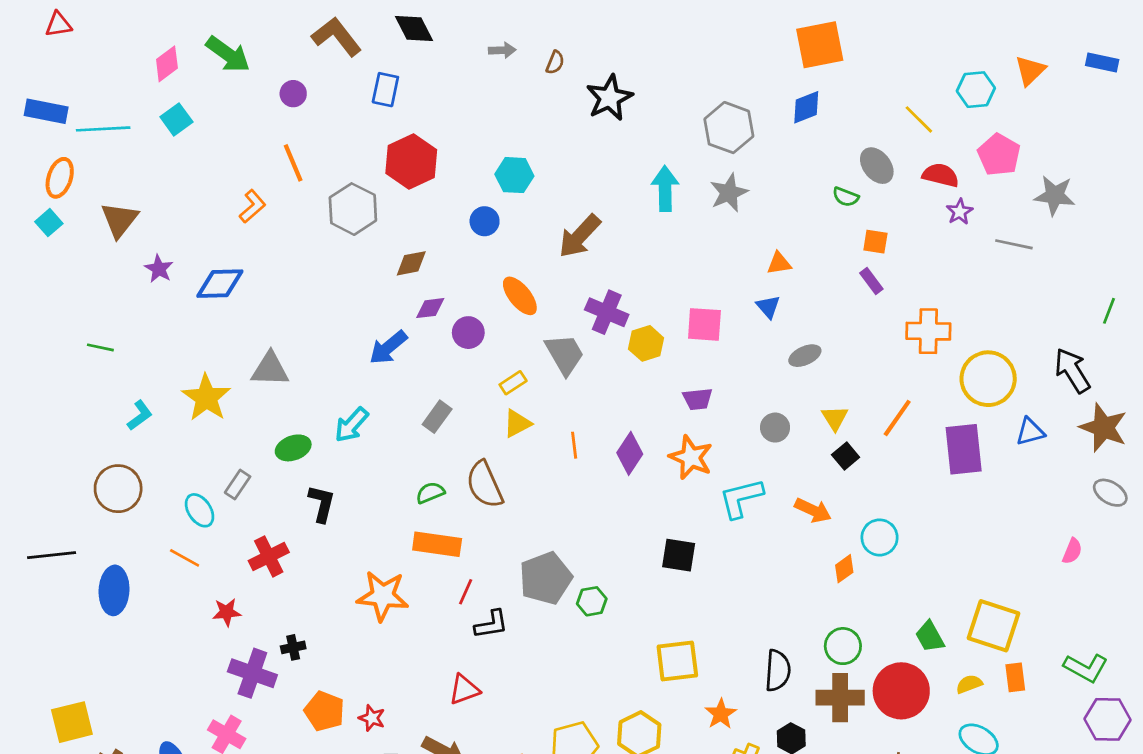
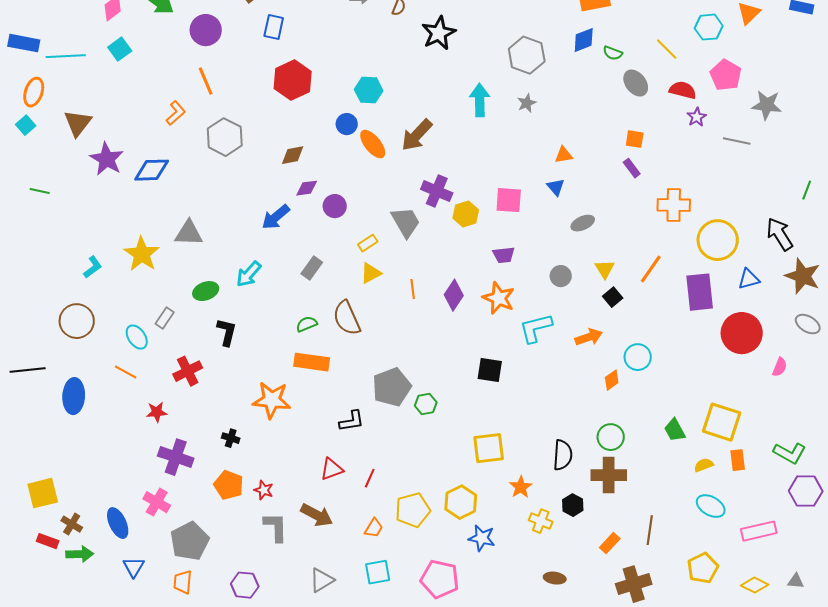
purple circle: (293, 94) -> (206, 30), size x1.6
gray star: (729, 193) -> (527, 103), size x0.7
green semicircle: (846, 197) -> (613, 53), moved
gray hexagon: (353, 209) -> (225, 137), moved
purple star: (159, 269) -> (107, 159), size x1.6
orange ellipse: (520, 296) -> (373, 144), moved
green line: (100, 347) -> (40, 191), moved
orange arrow: (813, 510) -> (589, 337), turned -44
red line: (466, 592) -> (370, 478), moved
black cross: (293, 647) -> (231, 438), moved, turned 30
red circle: (901, 691) -> (742, 333), moved

